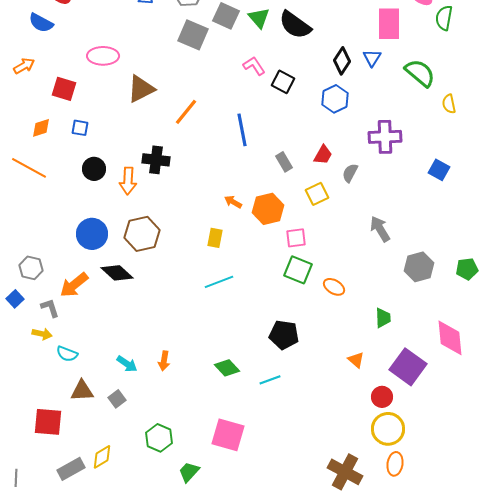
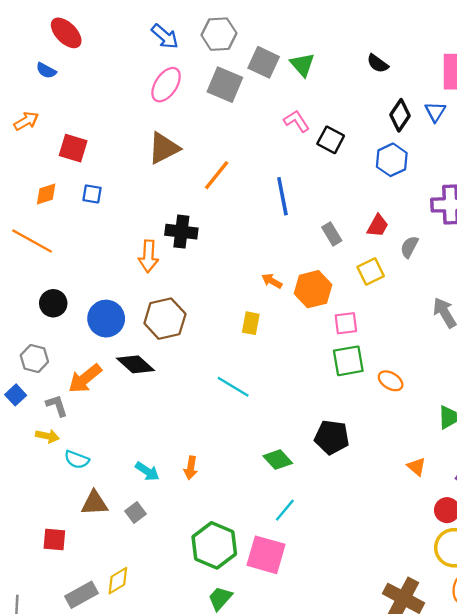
blue semicircle: (41, 23) -> (46, 71), size x0.7
black semicircle: (295, 25) -> (378, 63), moved, size x0.6
pink ellipse: (103, 56) -> (166, 85), moved, turned -56
black circle: (94, 169) -> (53, 303), moved
green square: (298, 270) -> (348, 361), turned -32
cyan line: (219, 282) -> (233, 387), moved, turned 52
green diamond: (227, 368) -> (278, 460), moved
cyan line: (270, 380) -> (285, 510), moved, turned -30
red square: (48, 422) -> (54, 540), size x0.7
green hexagon: (159, 438) -> (214, 545), moved, size x1.4

